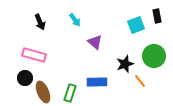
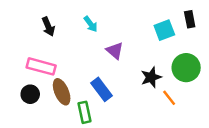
blue rectangle: (97, 82) -> (101, 89), moved, turned 54
brown ellipse: (43, 92) -> (62, 92), moved
green rectangle: (70, 93) -> (85, 112), turned -30

